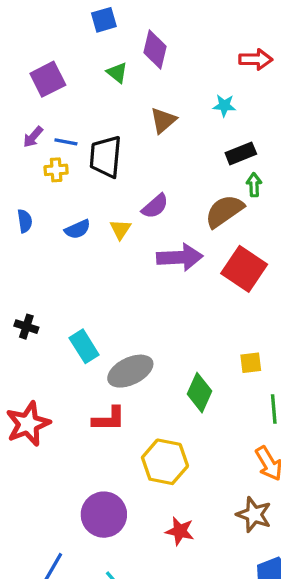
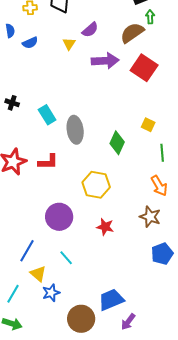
blue semicircle: (25, 221) -> (10, 31), moved
blue semicircle: (78, 229) -> (30, 43), moved
yellow square: (251, 363) -> (148, 125), turned 32
gray ellipse: (130, 371) -> (75, 130), turned -72
red L-shape: (109, 419) -> (48, 162), moved

